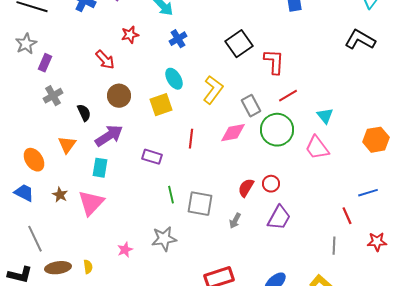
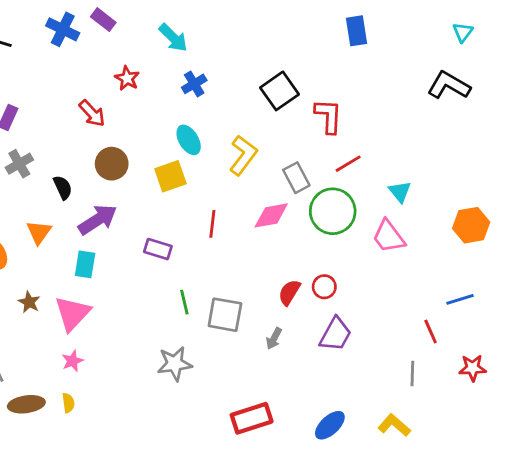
red star: (130, 35) -> (127, 78), turned -30
pink star: (125, 250) -> (73, 361), moved

